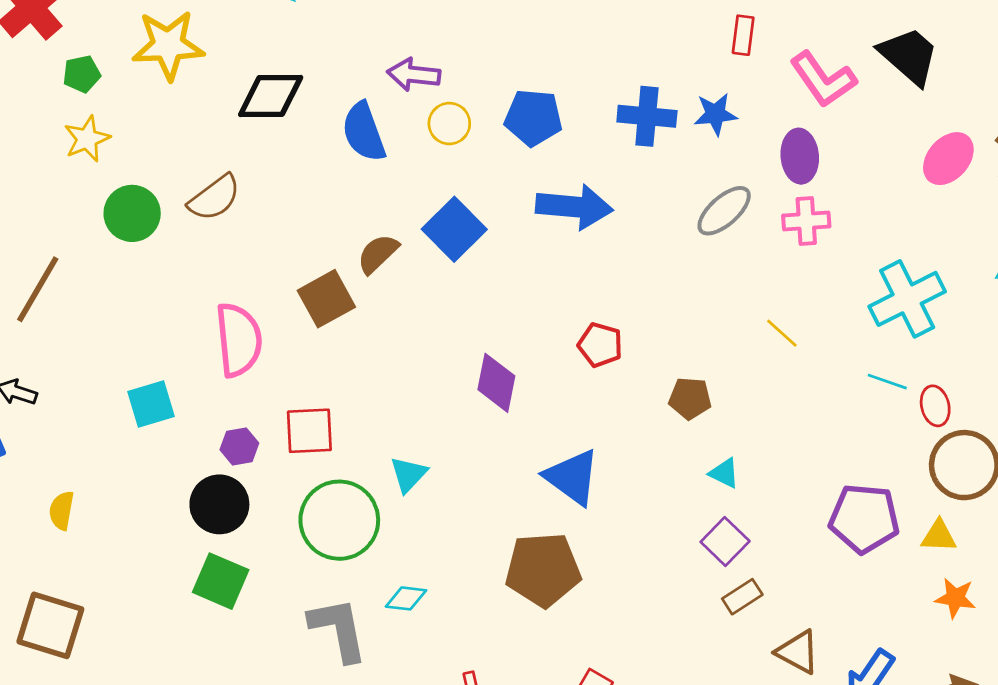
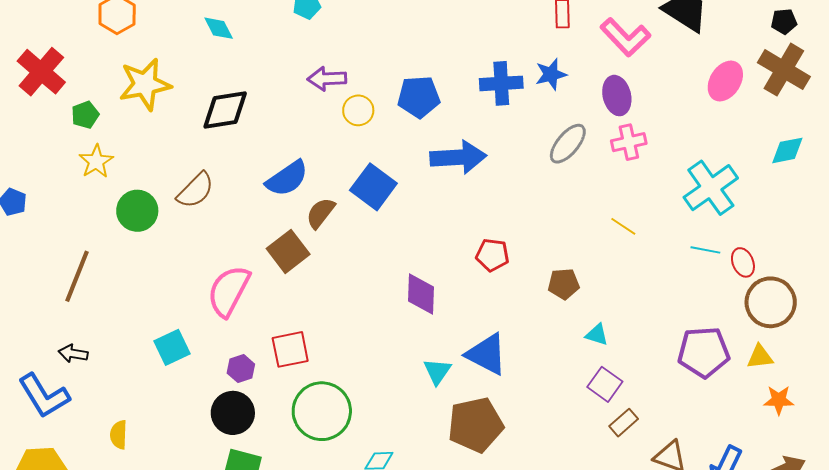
blue semicircle: (364, 132) -> (287, 178), moved, turned -96
pink semicircle: (239, 340) -> (229, 291), turned -138
cyan triangle: (408, 474) -> (437, 371), moved

